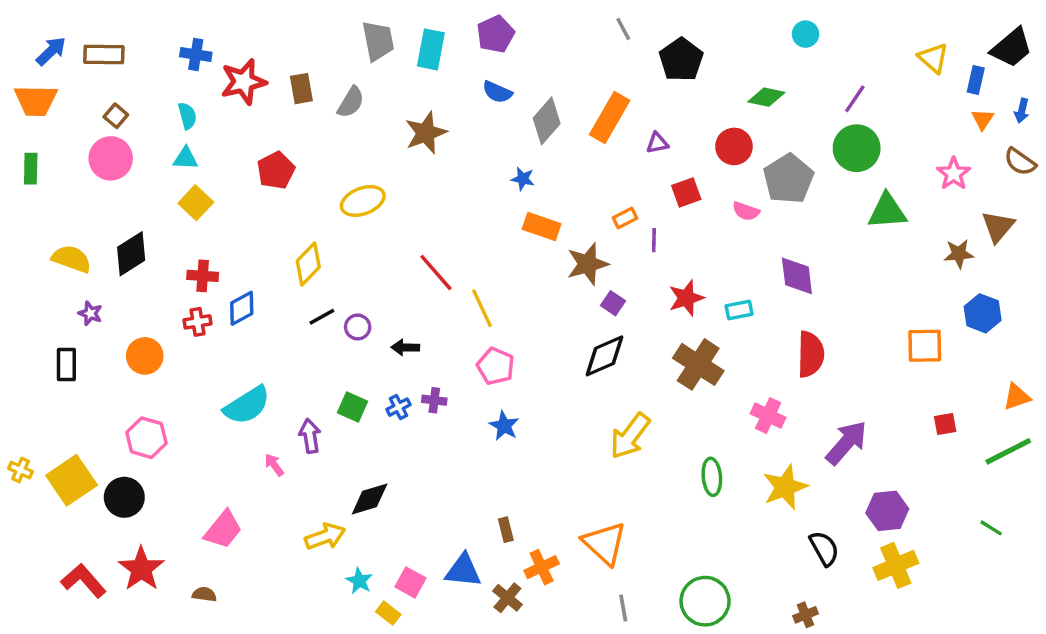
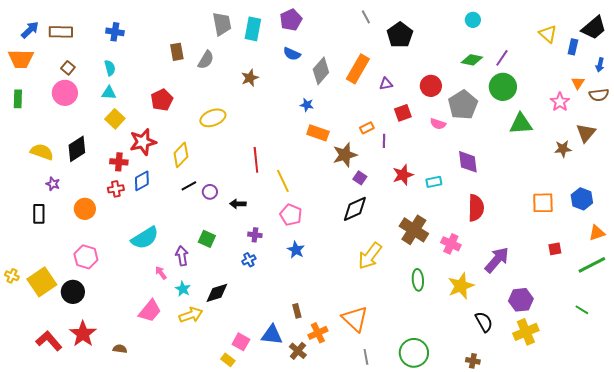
red star: (244, 82) -> (143, 142), moved
green diamond: (766, 97) -> (472, 60), moved
orange triangle: (983, 119) -> (578, 83), moved
brown star: (426, 133) -> (250, 78), size x0.7
brown semicircle: (1020, 162) -> (599, 95), turned -42
red line: (436, 272) -> (256, 160), turned 35
blue hexagon: (983, 313) -> (582, 199), moved
brown cross: (698, 364) -> (414, 230), moved
blue cross: (398, 407) -> (249, 260), moved
pink trapezoid: (223, 530) -> (150, 311), moved
cyan star: (359, 581) -> (183, 289), moved
brown cross: (806, 615) -> (473, 361), turned 32

